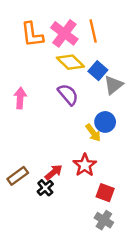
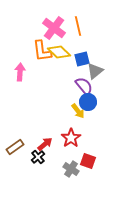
orange L-shape: (32, 35) -> (42, 51), moved
blue square: (98, 71) -> (82, 59), turned 35
purple semicircle: (68, 94) -> (84, 86), moved
pink arrow: (20, 98) -> (20, 72), moved
gray cross: (104, 220) -> (71, 169), moved

